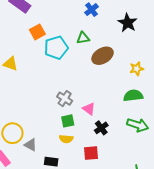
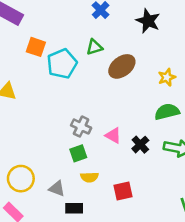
orange square: (37, 32) -> (36, 47), turned -35
green square: (68, 121) -> (78, 153), moved
black cross: (101, 128) -> (140, 145), moved
gray triangle: (30, 145) -> (57, 189), moved

